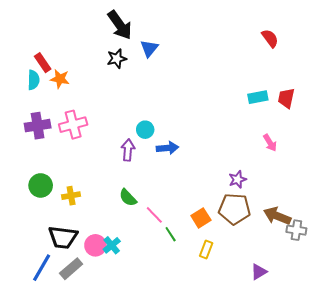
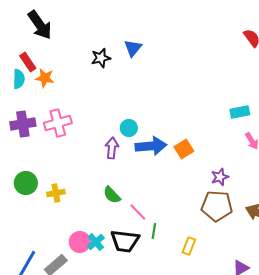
black arrow: (120, 25) -> (40, 25), moved
cyan rectangle: (258, 97) -> (240, 112), moved
blue arrow: (167, 148) -> (151, 146), size x1.4
orange square: (201, 218) -> (184, 149), moved
green line: (171, 234) -> (154, 231), turned 42
black trapezoid: (63, 237) -> (125, 241), moved

